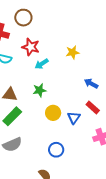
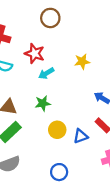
brown circle: (23, 18) -> (50, 18), moved
blue triangle: (74, 118) -> (81, 136), turned 32

